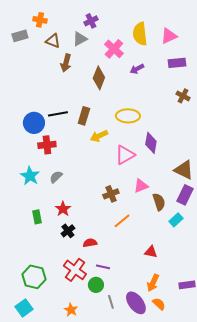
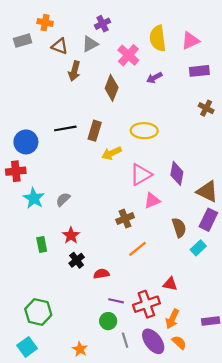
blue circle: (34, 123) -> (26, 142), moved
purple diamond: (151, 143) -> (177, 173), moved
red cross: (47, 145) -> (16, 171), moved
pink triangle: (141, 186) -> (152, 201), moved
red cross: (75, 270) -> (146, 304), moved, turned 35

